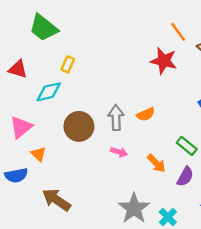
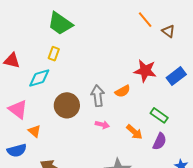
green trapezoid: (44, 28) -> (60, 24), moved
red star: (164, 61) -> (145, 71), moved
pink triangle: (21, 127) -> (18, 109), turned -40

